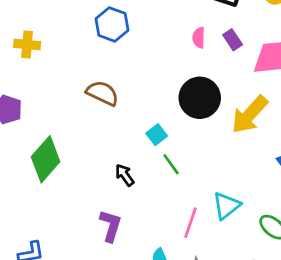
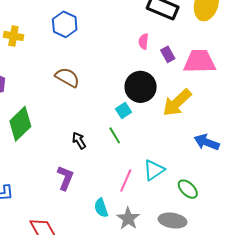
blue hexagon: (112, 24) -> (65, 24), moved
purple rectangle: (233, 40) -> (168, 54), moved
cyan square: (157, 135) -> (124, 110), moved

